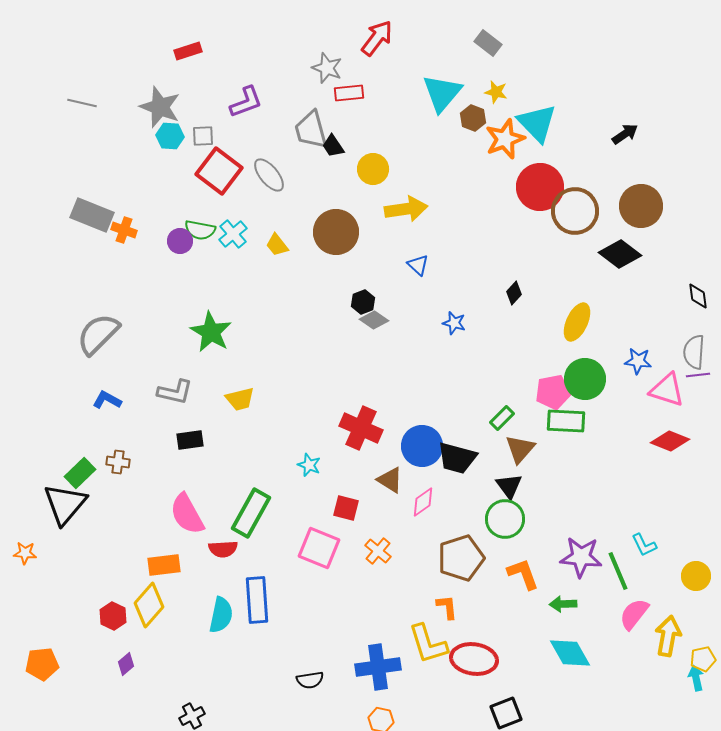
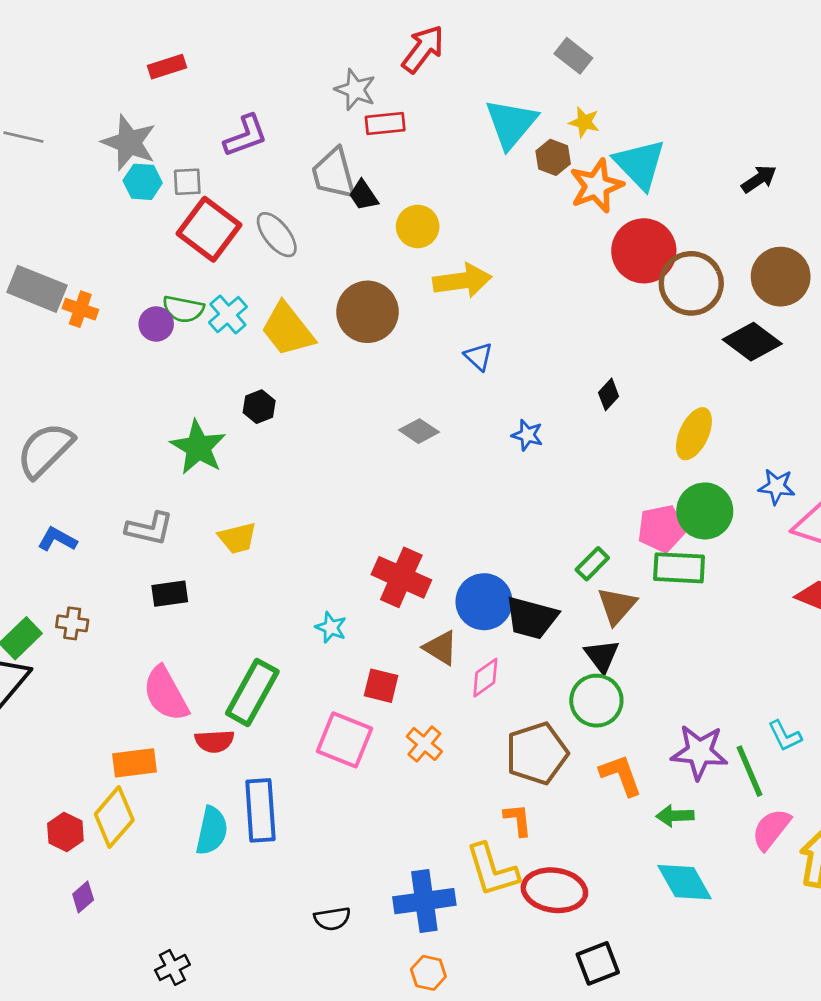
yellow trapezoid: (277, 245) -> (288, 329), size x1.8
black hexagon: (363, 302) -> (259, 407), moved

